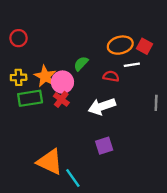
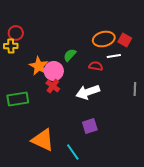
yellow cross: (19, 77) -> (11, 46), moved
green rectangle: (30, 98) -> (18, 99), moved
cyan line: (73, 178) -> (73, 152), moved

